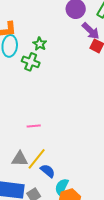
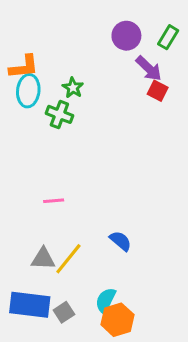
pink line: (34, 126) -> (54, 201), moved
blue semicircle: (48, 171) -> (120, 241), moved

